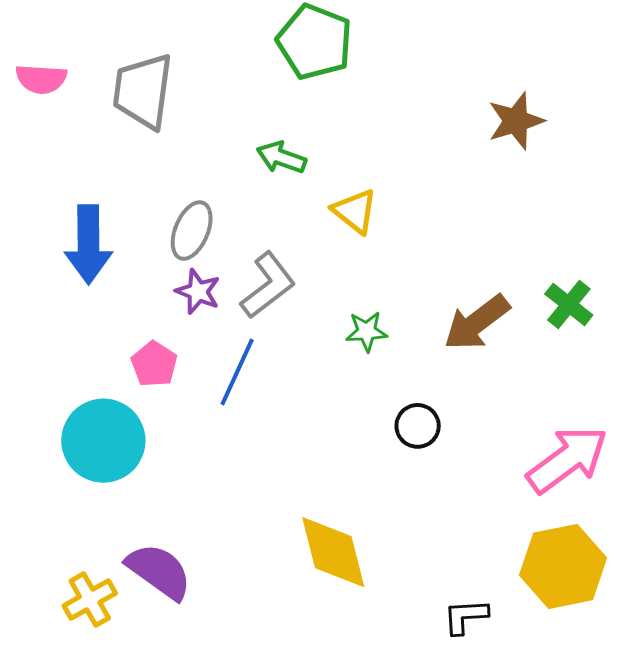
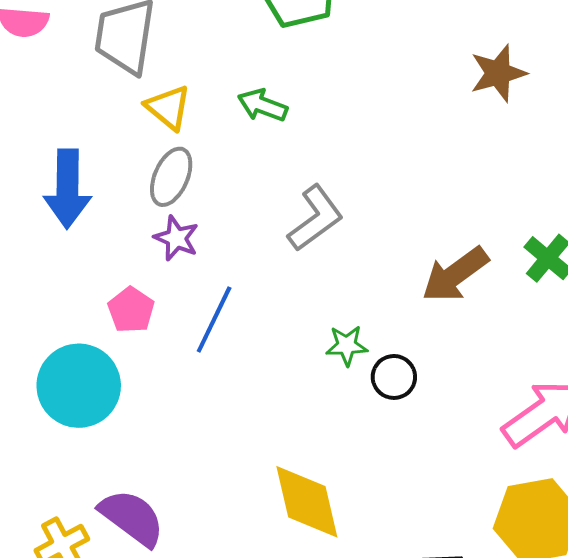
yellow triangle: (355, 211) -> (168, 108), moved
gray L-shape: (268, 285) -> (315, 218), moved
green star: (367, 331) -> (347, 345), moved

